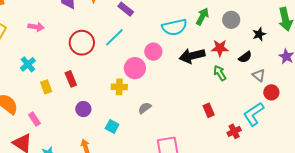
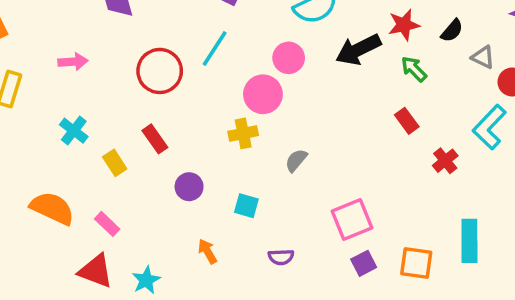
red rectangle: (209, 110) -> (407, 121), moved
red cross: (234, 131) -> (445, 161), moved

